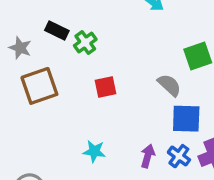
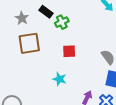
cyan star: (94, 151) -> (59, 79), moved

